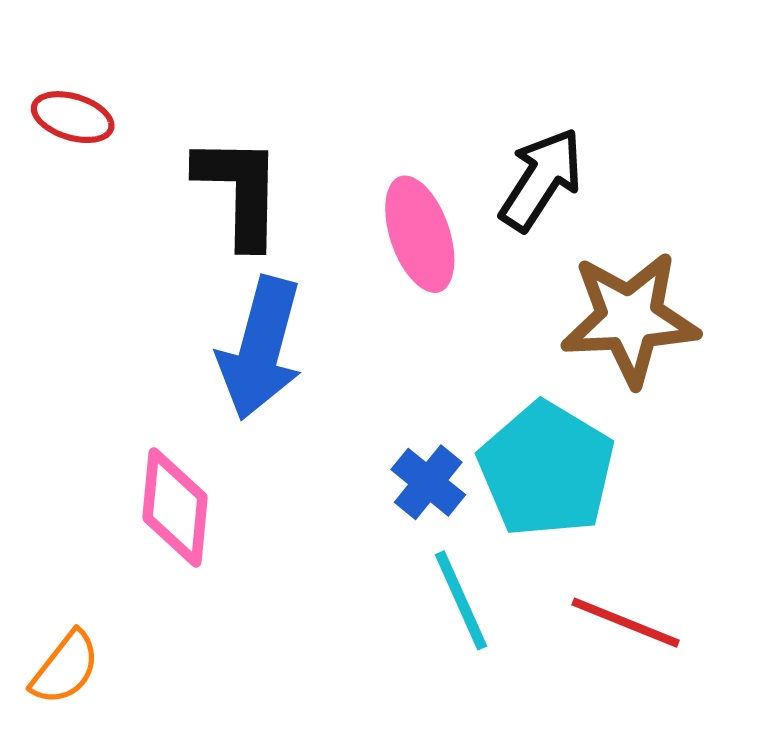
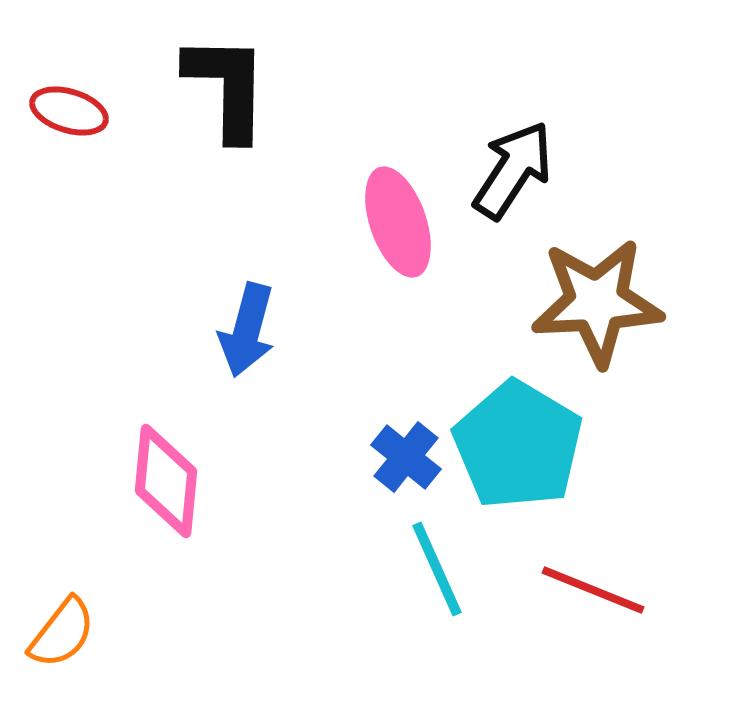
black L-shape: (239, 191) -> (227, 87), moved
blue arrow: (260, 348) -> (247, 330), size x0.7

